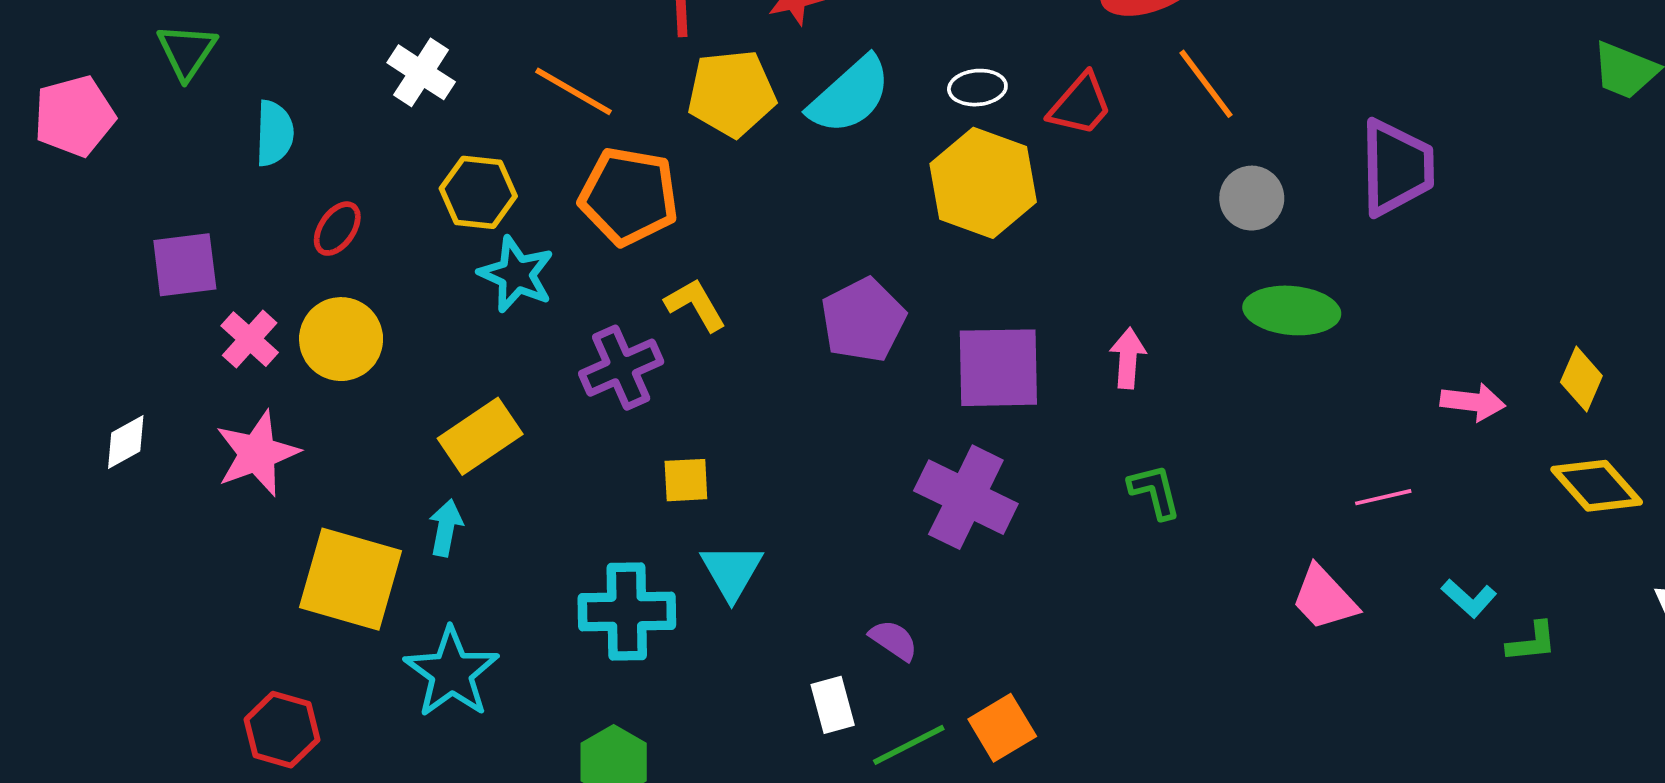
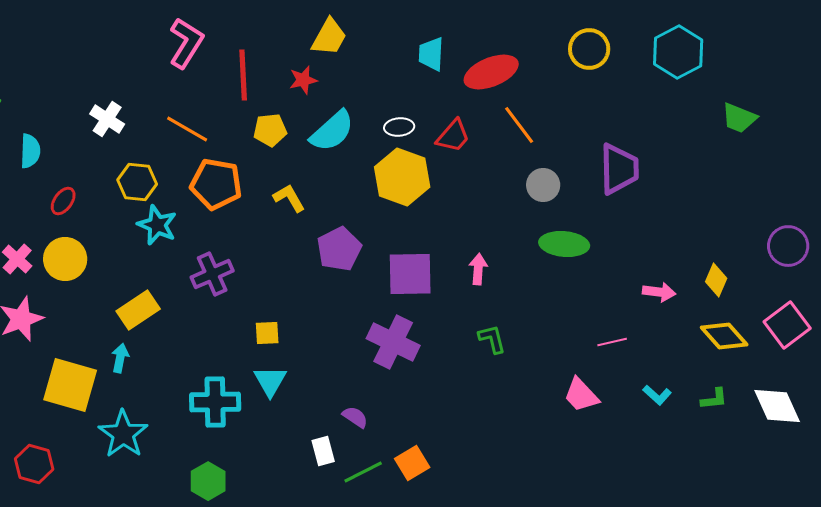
yellow pentagon: (732, 93) -> (270, 130), size x0.7
yellow L-shape: (695, 305) -> (289, 198), moved
yellow square: (686, 480) -> (267, 333), moved
green L-shape: (1532, 642) -> (714, 399), moved

